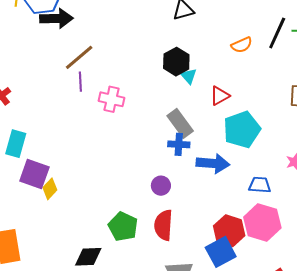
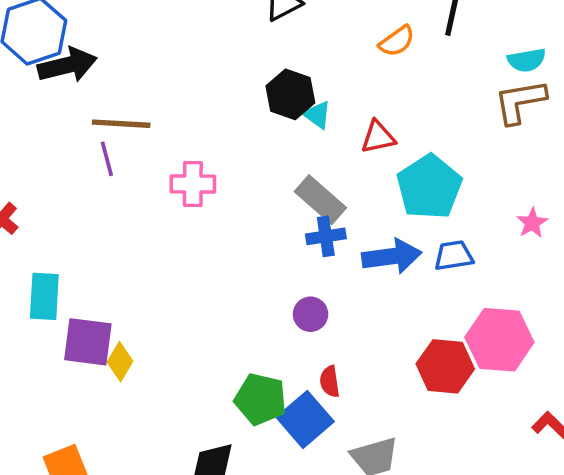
brown line: (79, 57) -> (121, 124), turned 56
purple line: (80, 82) -> (107, 159), moved
red triangle: (220, 96) -> (378, 137), turned 30
blue trapezoid: (260, 185) -> (454, 256), moved
red semicircle: (163, 225) -> (330, 382), size x0.6
blue square: (221, 252) -> (305, 419), moved

